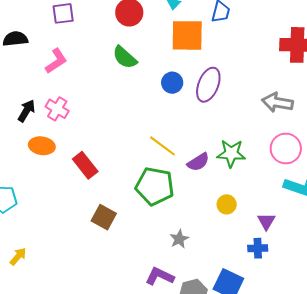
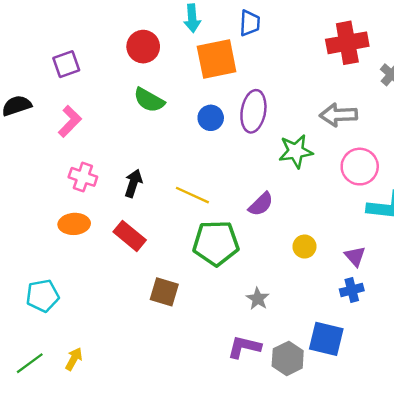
black arrow: (26, 111) -> (133, 183), moved
yellow line: (162, 146) -> (192, 195), moved
green star: (231, 153) -> (296, 151), moved

